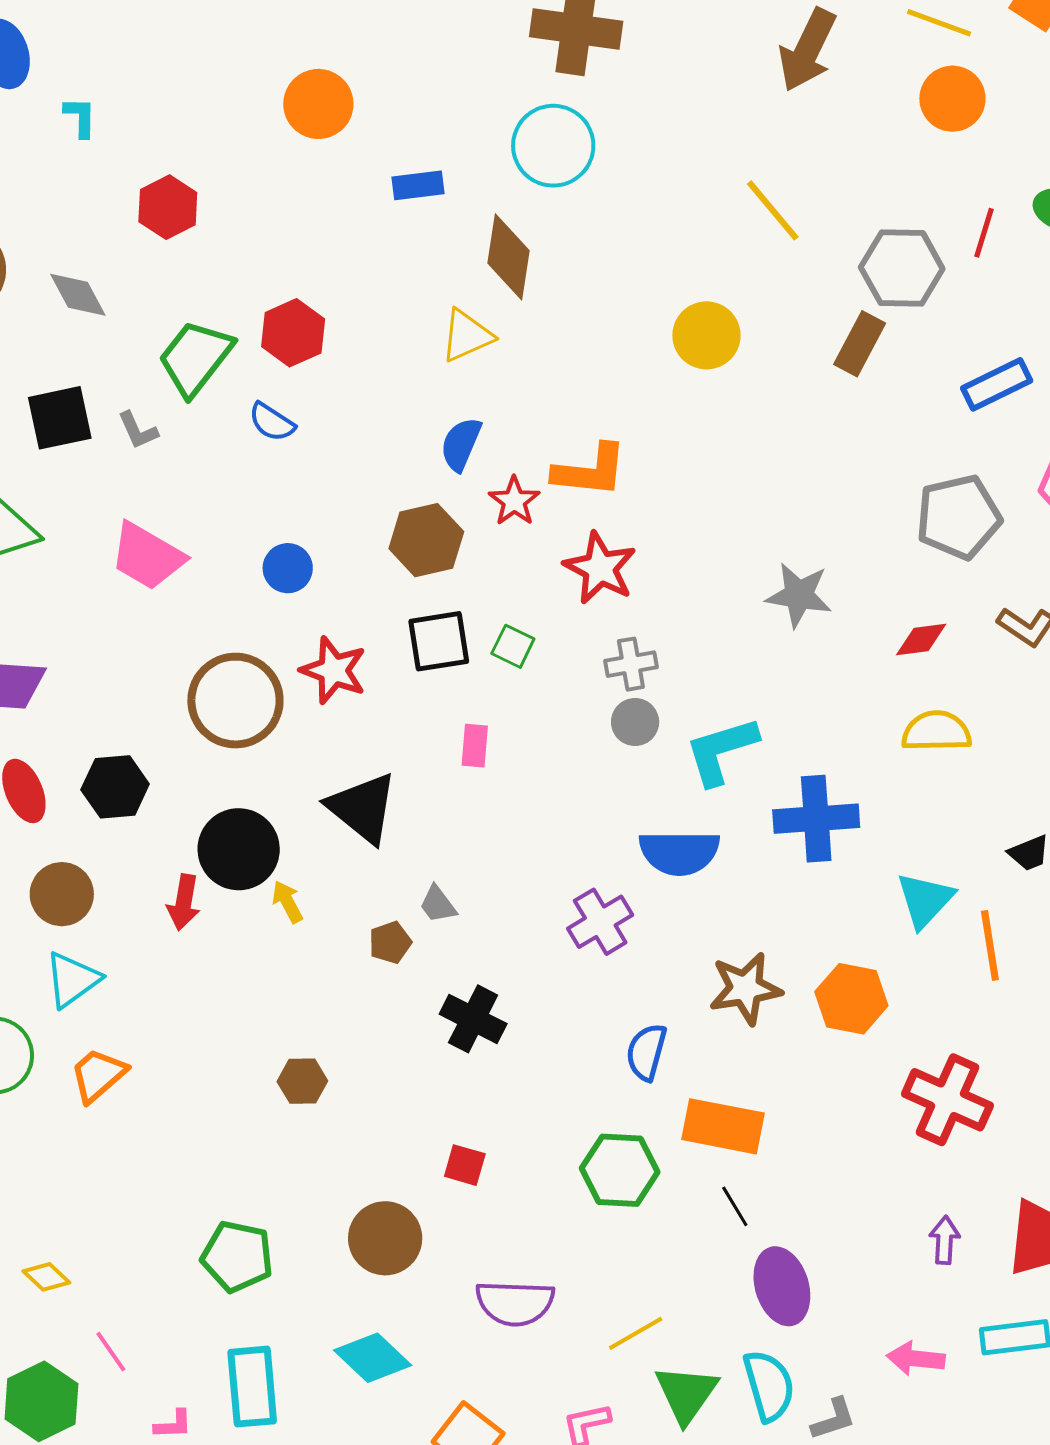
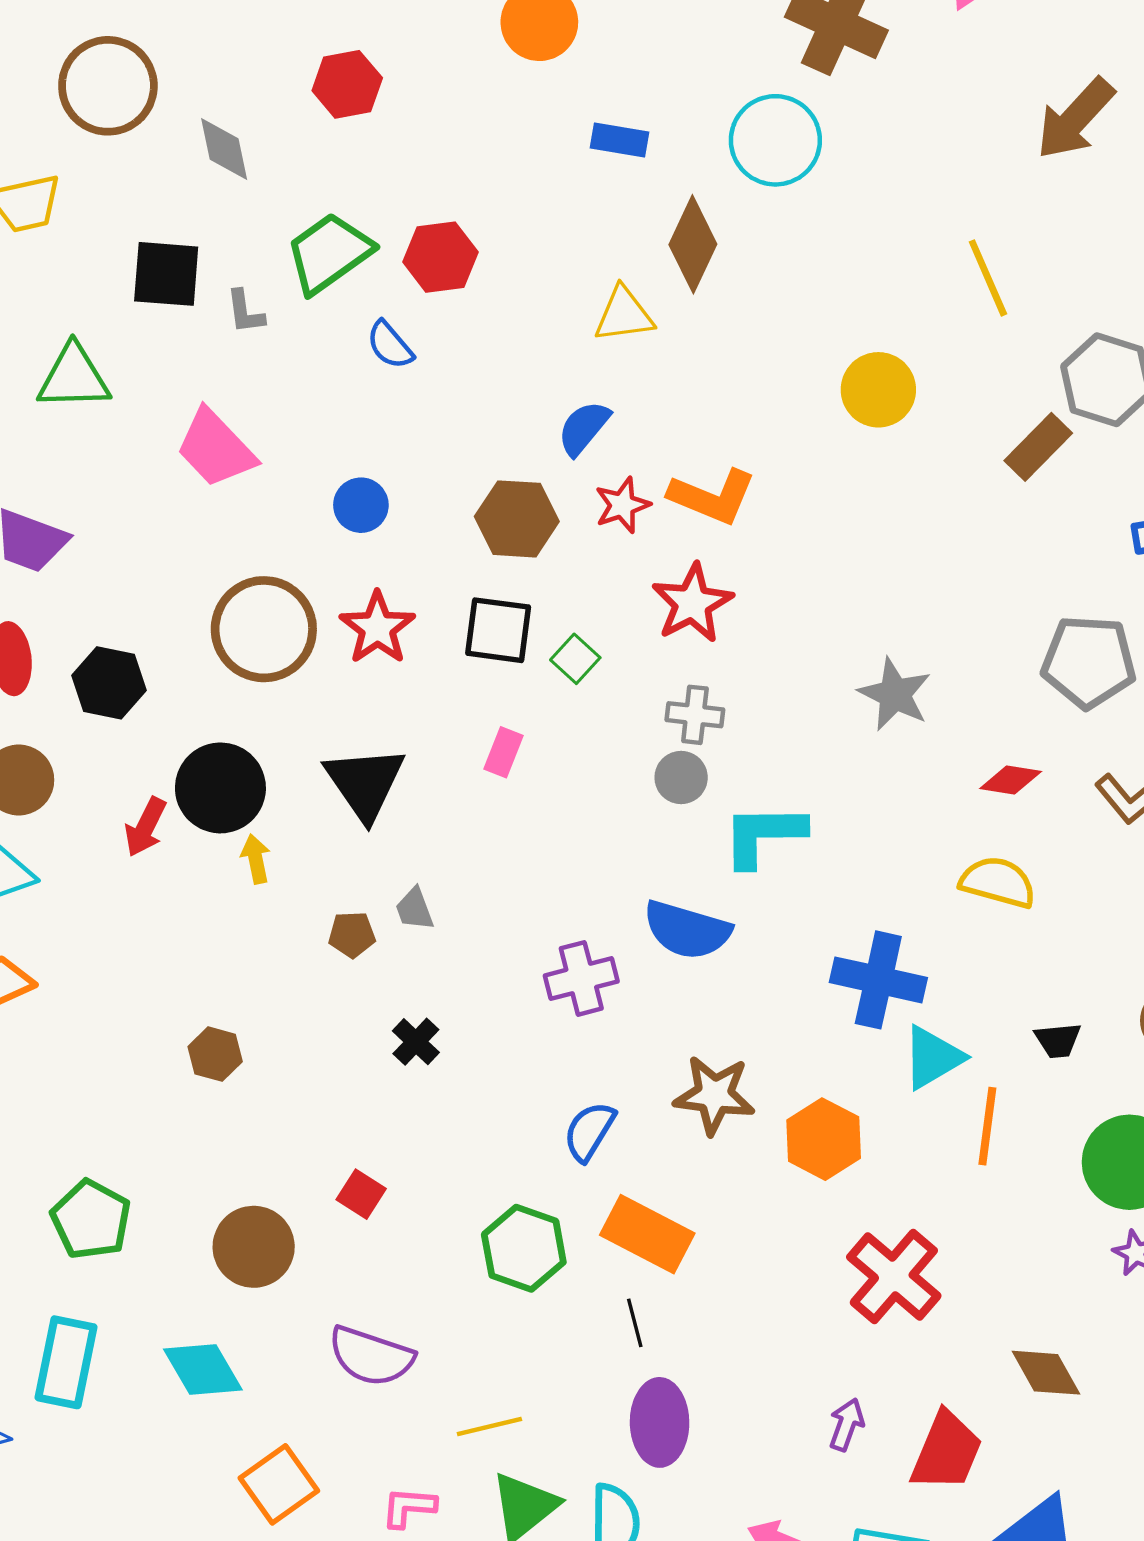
blue cross: (816, 819) -> (878, 980), moved
black cross: (473, 1019) -> (416, 1042), size x0.7

